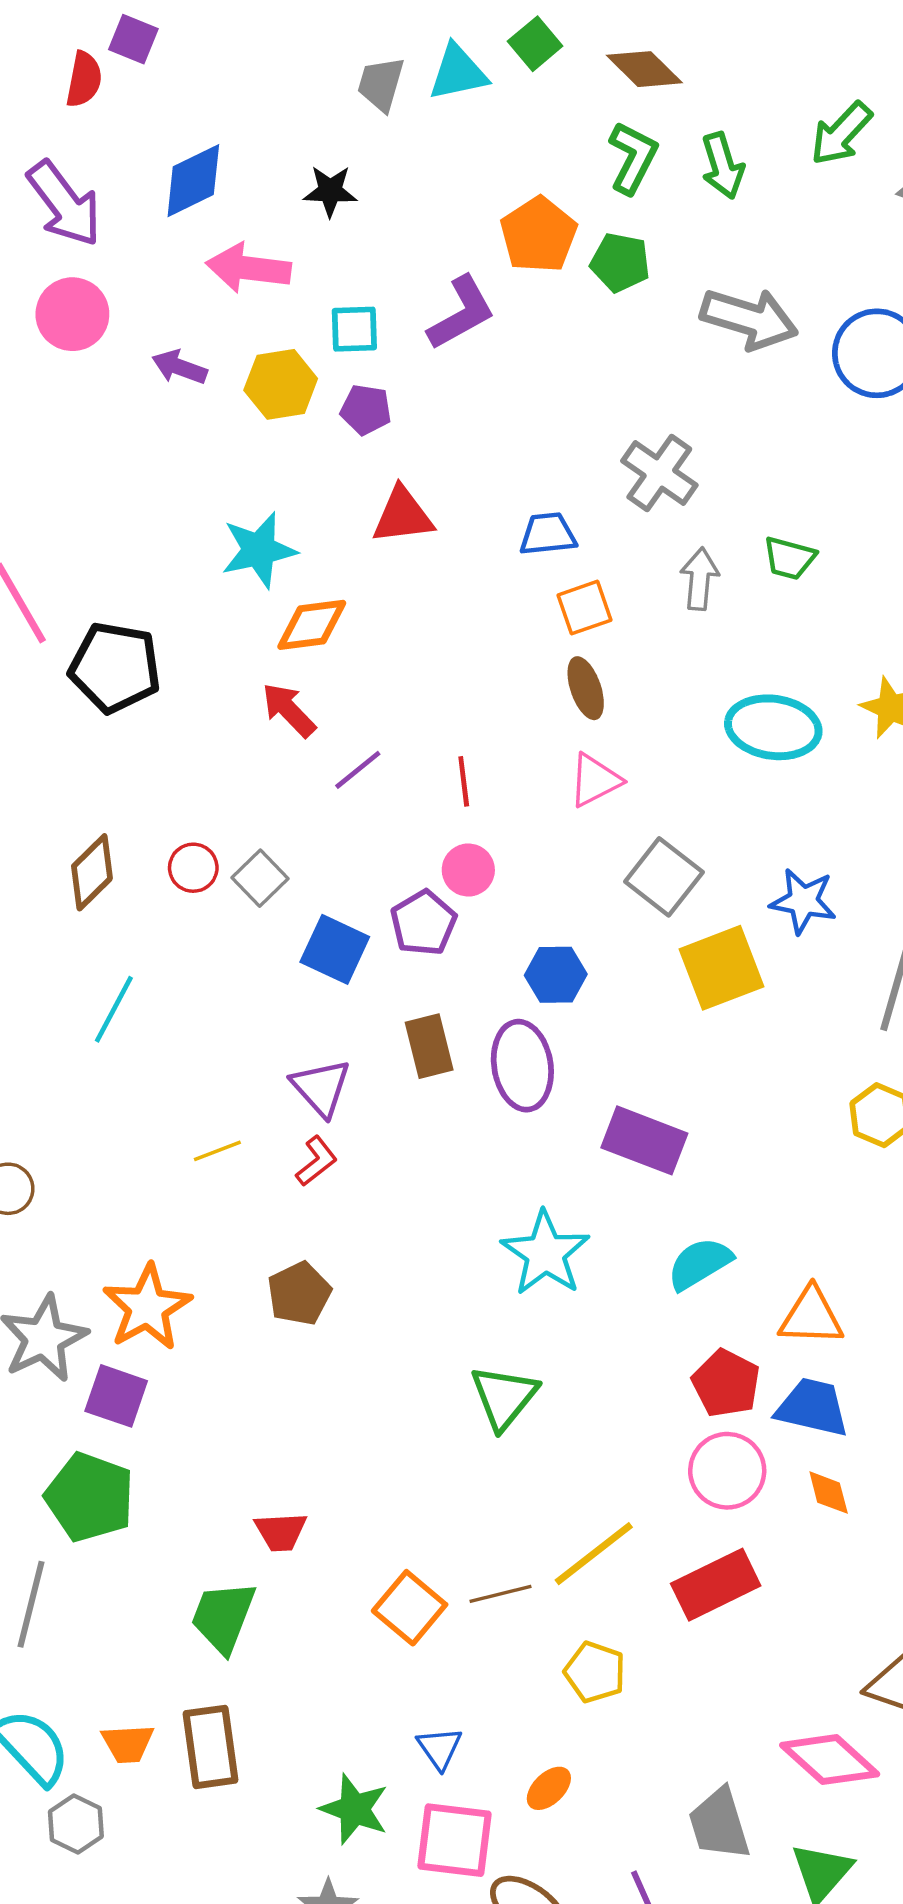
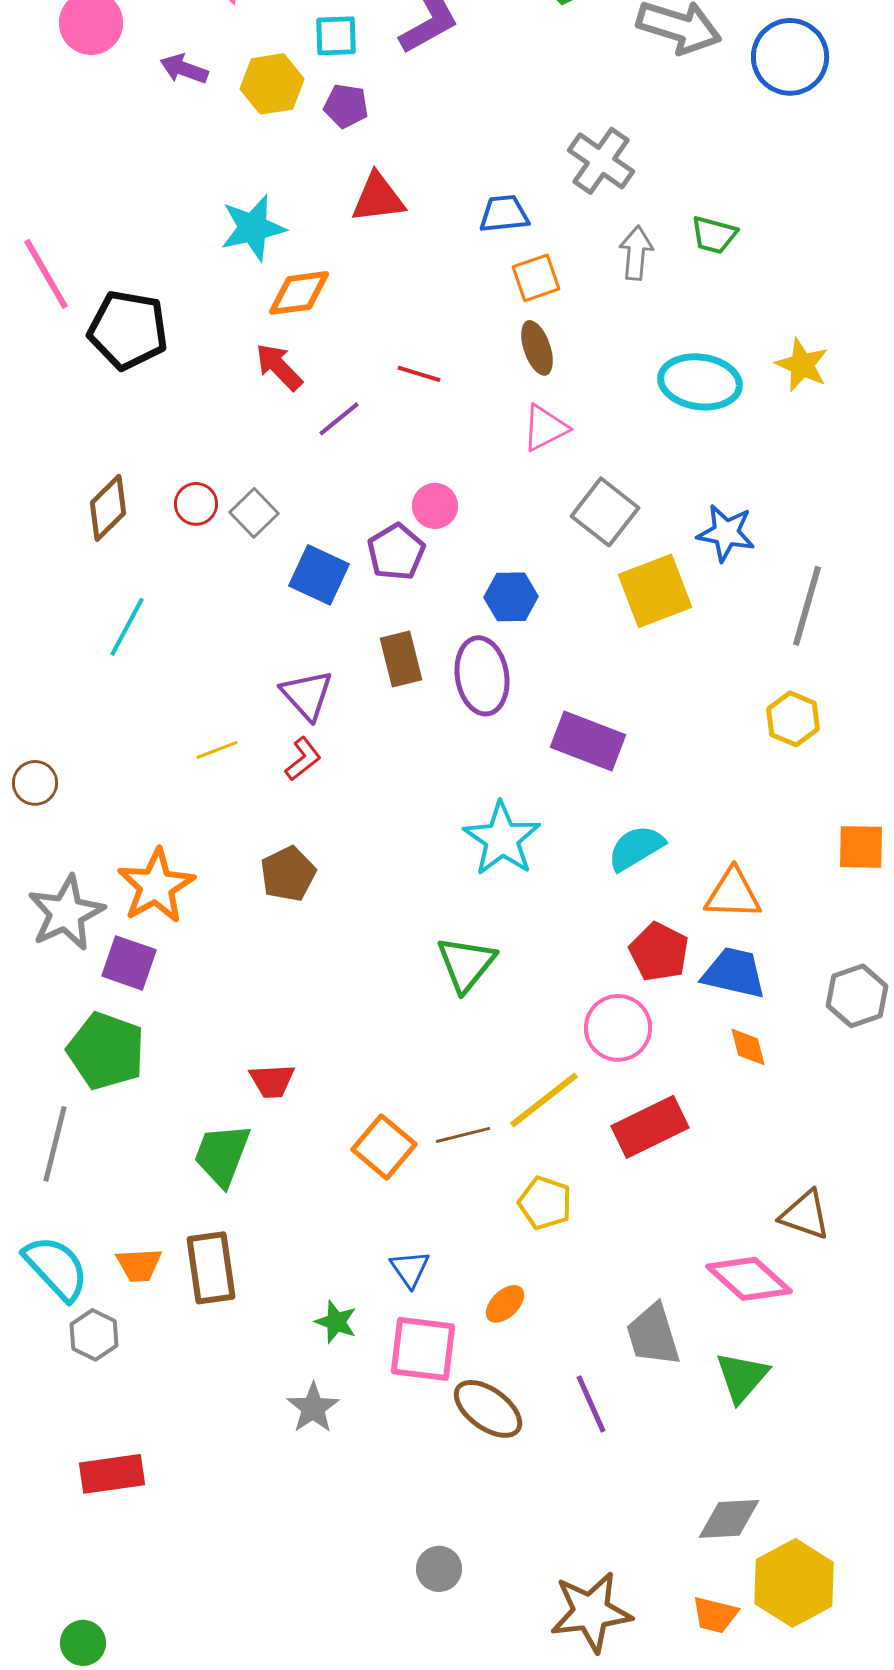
red line: (464, 781) -> (419, 374), moved, turned -66
pink circle: (727, 1471) -> (618, 1028), moved
green star: (354, 1809) -> (336, 1322), size x0.7

